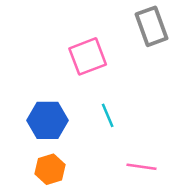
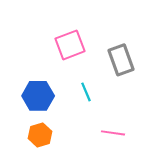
gray rectangle: (152, 26) -> (121, 60), moved

